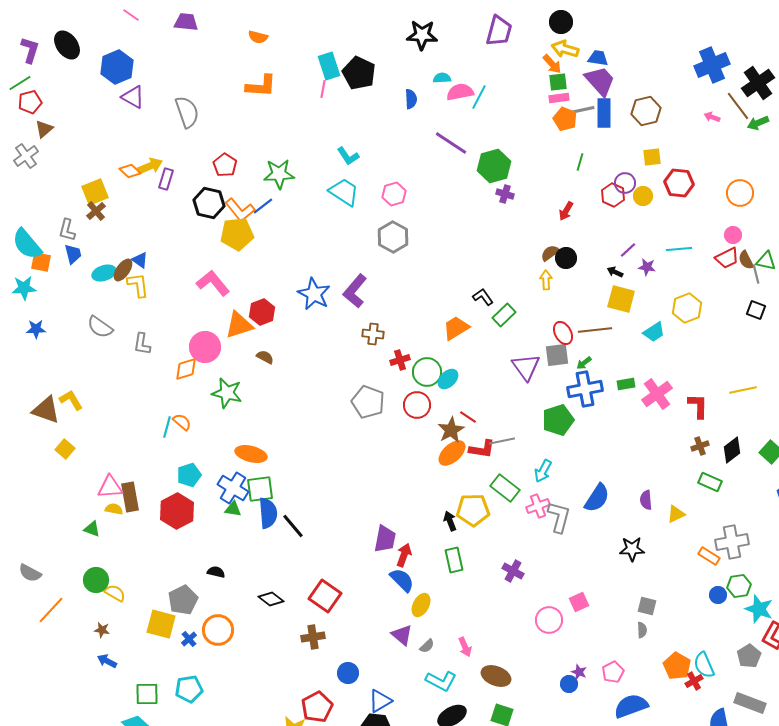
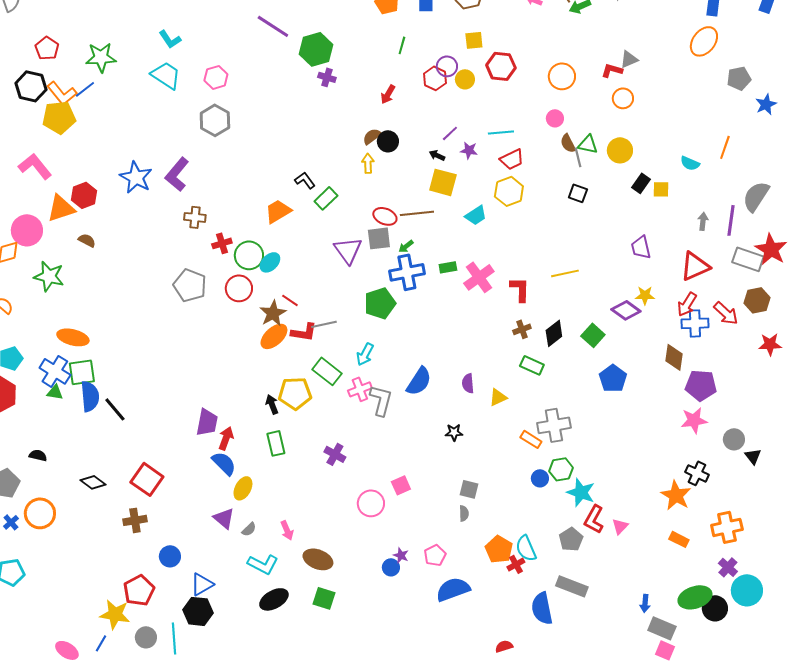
red trapezoid: (727, 258) -> (512, 159), moved
red ellipse: (563, 333) -> (385, 216), turned -40
black star: (632, 549) -> (454, 432), size x0.7

